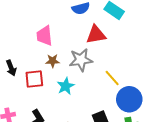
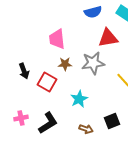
red square: (34, 79) -> (47, 82), turned 36
cyan star: (66, 86) -> (79, 99), moved

